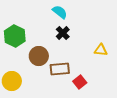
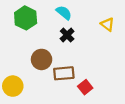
green hexagon: (15, 36) -> (26, 18), moved
yellow triangle: (101, 50) -> (107, 24), moved, turned 32

